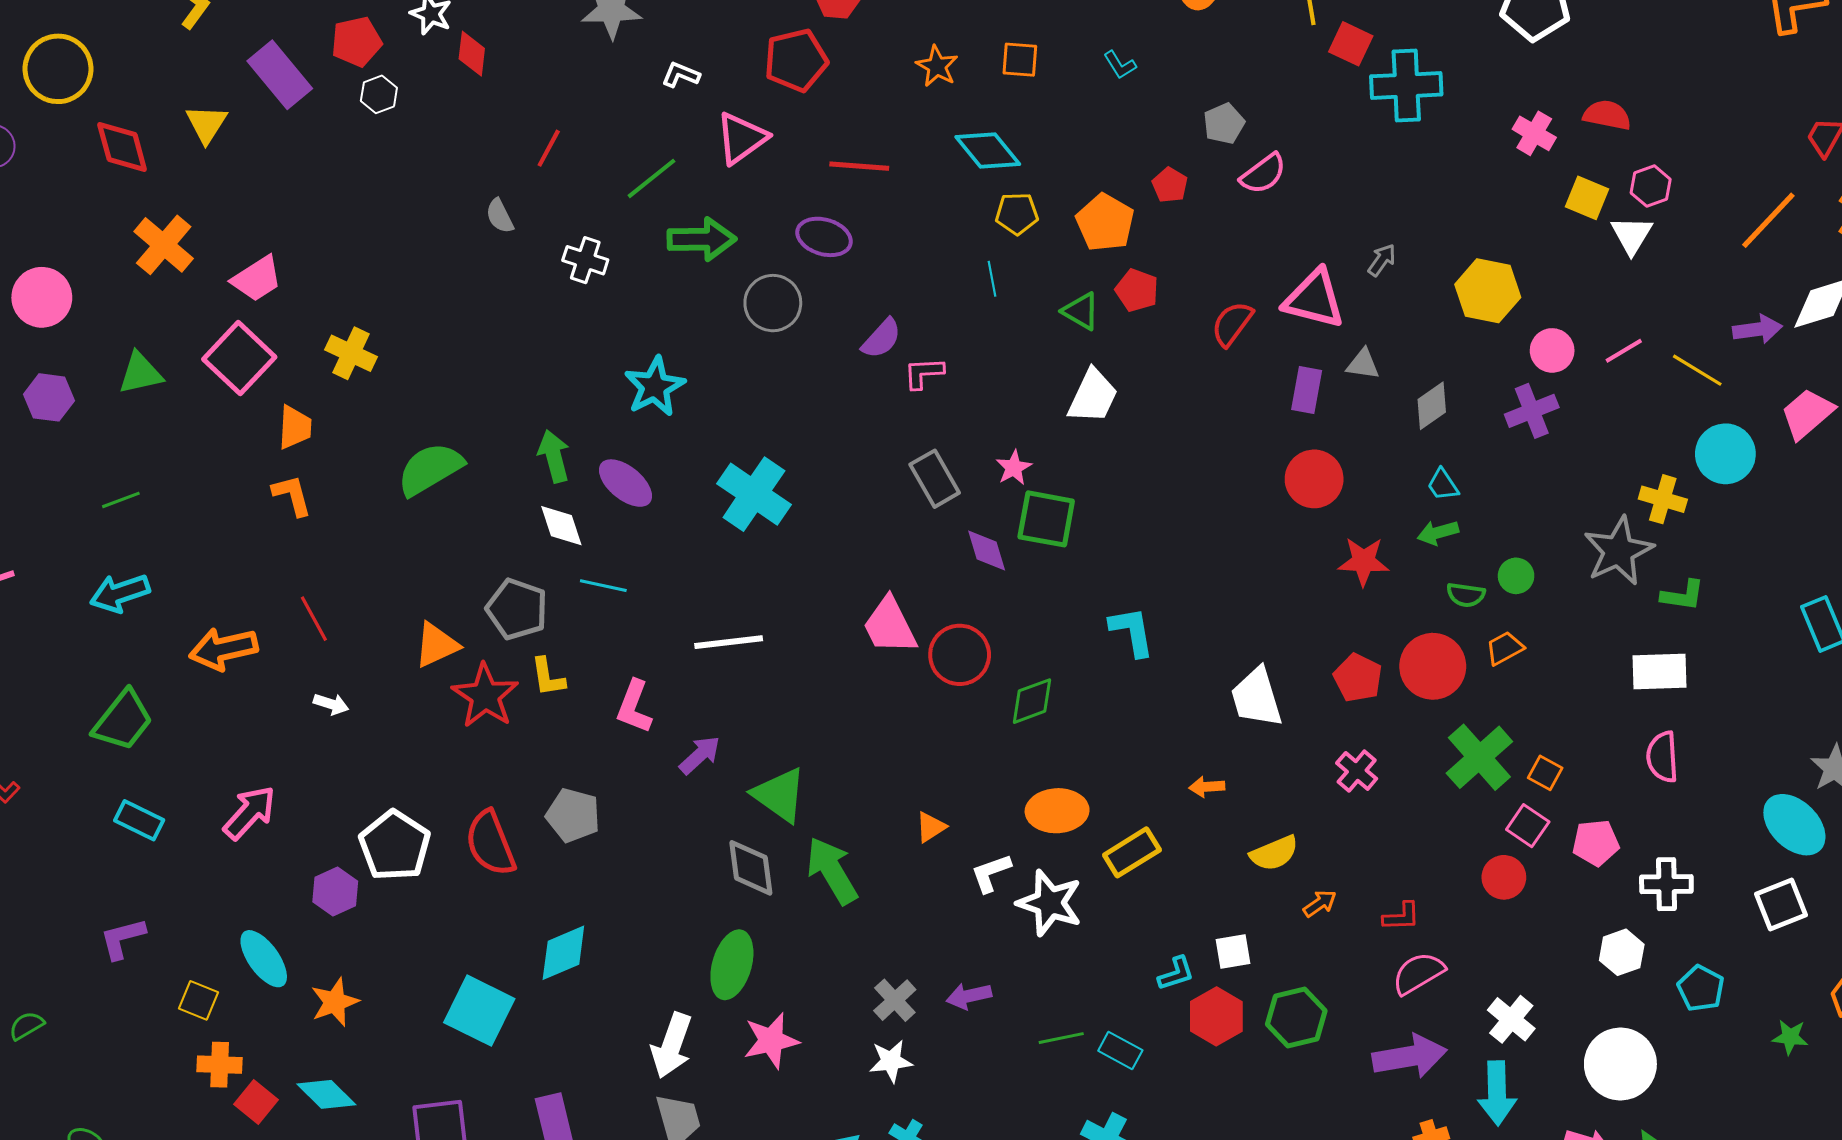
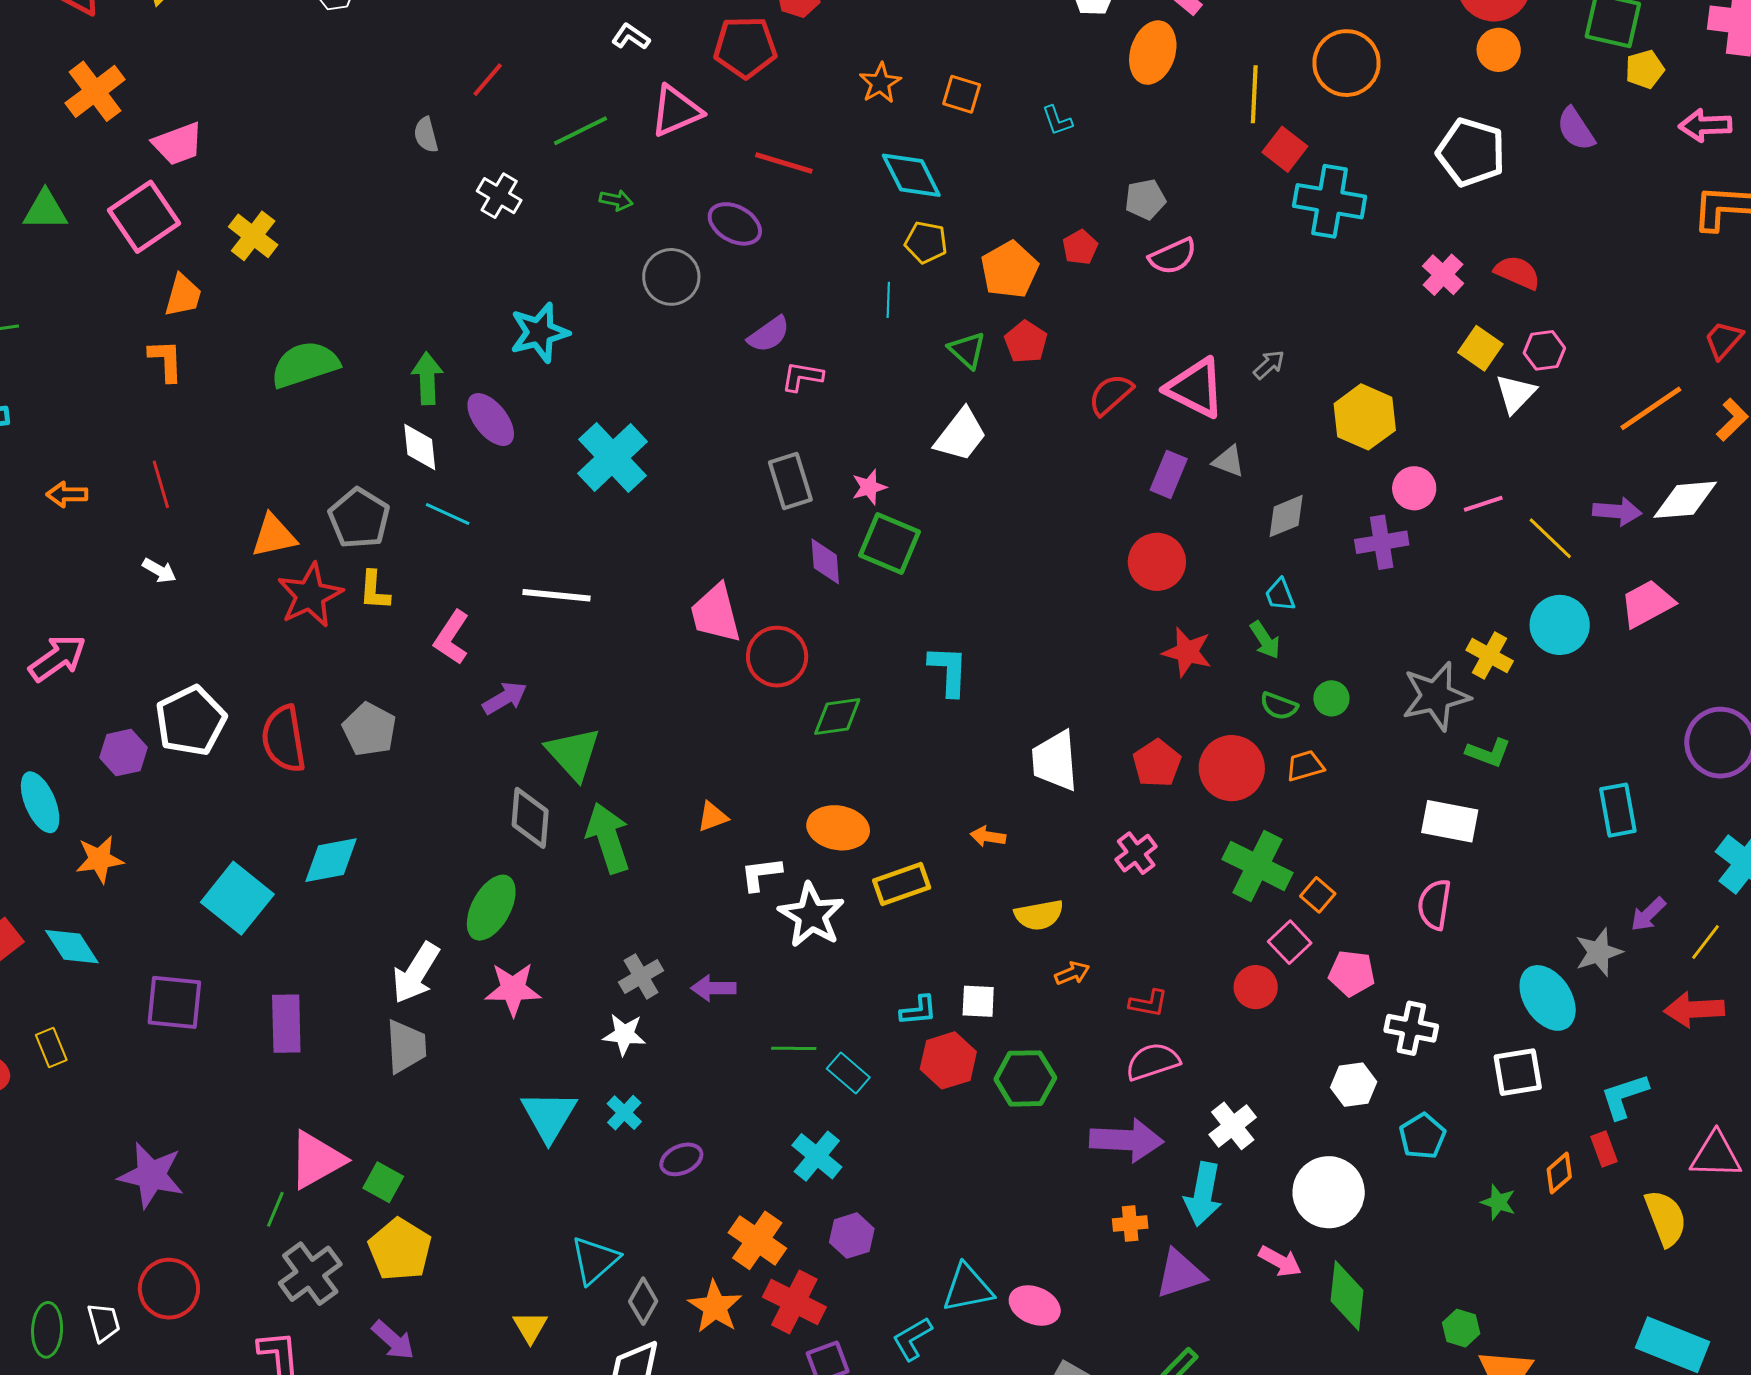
green arrow: (702, 239) -> (616, 200), size x0.5
green arrow: (1438, 533) -> (1265, 640), turned -120
orange arrow: (223, 649) -> (67, 494), size x0.6
green cross: (1479, 757) -> (1257, 866), turned -34

